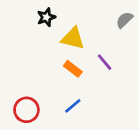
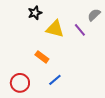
purple line: (105, 62) -> (80, 30), moved
orange rectangle: (73, 69) -> (42, 57), moved

